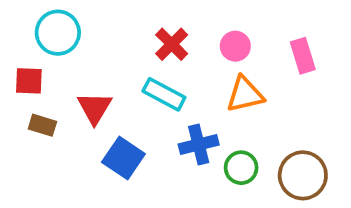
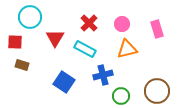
red triangle: (94, 108) -> (55, 38), moved
green circle: (241, 168) -> (121, 96), moved

